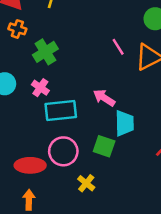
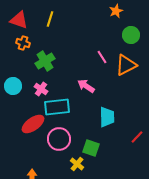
pink arrow: (104, 98) -> (86, 86), moved
green square: (104, 146) -> (91, 148), moved
red ellipse: (30, 165) -> (33, 124), moved, turned -35

